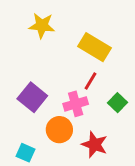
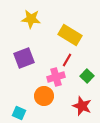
purple square: (32, 97) -> (24, 58), moved, turned 30
red star: (95, 145) -> (82, 106), moved

